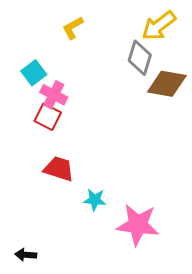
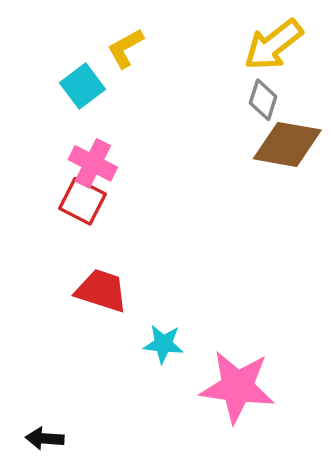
gray diamond: (140, 58) -> (263, 100), moved, size x0.7
cyan square: (34, 73) -> (83, 86), moved

